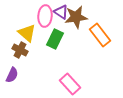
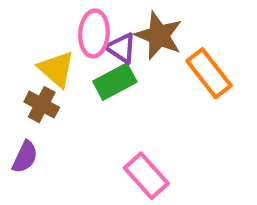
purple triangle: (61, 12) -> (121, 48), moved
brown star: (76, 17) -> (159, 36), turned 30
green rectangle: (55, 39) -> (115, 82), turned 36

